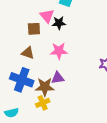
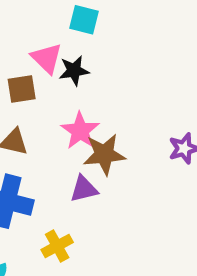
pink star: (59, 51) -> (80, 131), turned -30
brown star: (45, 87) -> (104, 154), moved

